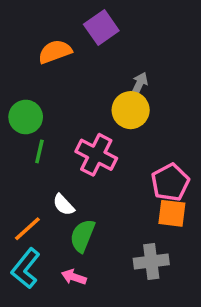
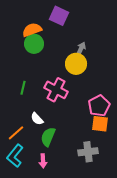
purple square: (101, 28) -> (59, 16), turned -30
green circle: (26, 117) -> (34, 44), moved
pink arrow: (74, 277) -> (43, 161), turned -112

